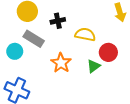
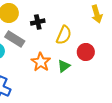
yellow semicircle: (85, 35) -> (64, 35), turned 102
green triangle: (94, 66) -> (64, 66), moved

